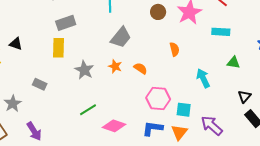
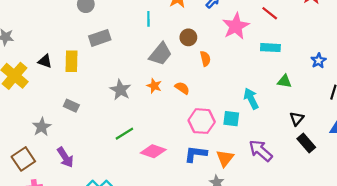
brown circle: (158, 12) -> (188, 37), moved
yellow rectangle: (59, 48) -> (72, 61), moved
orange semicircle: (175, 49) -> (205, 59), moved
cyan square: (184, 110) -> (231, 119), moved

